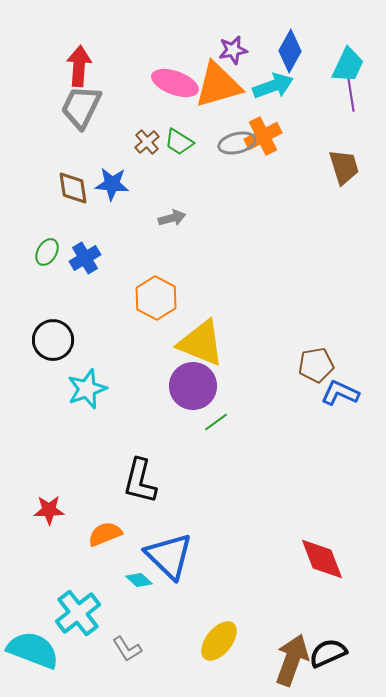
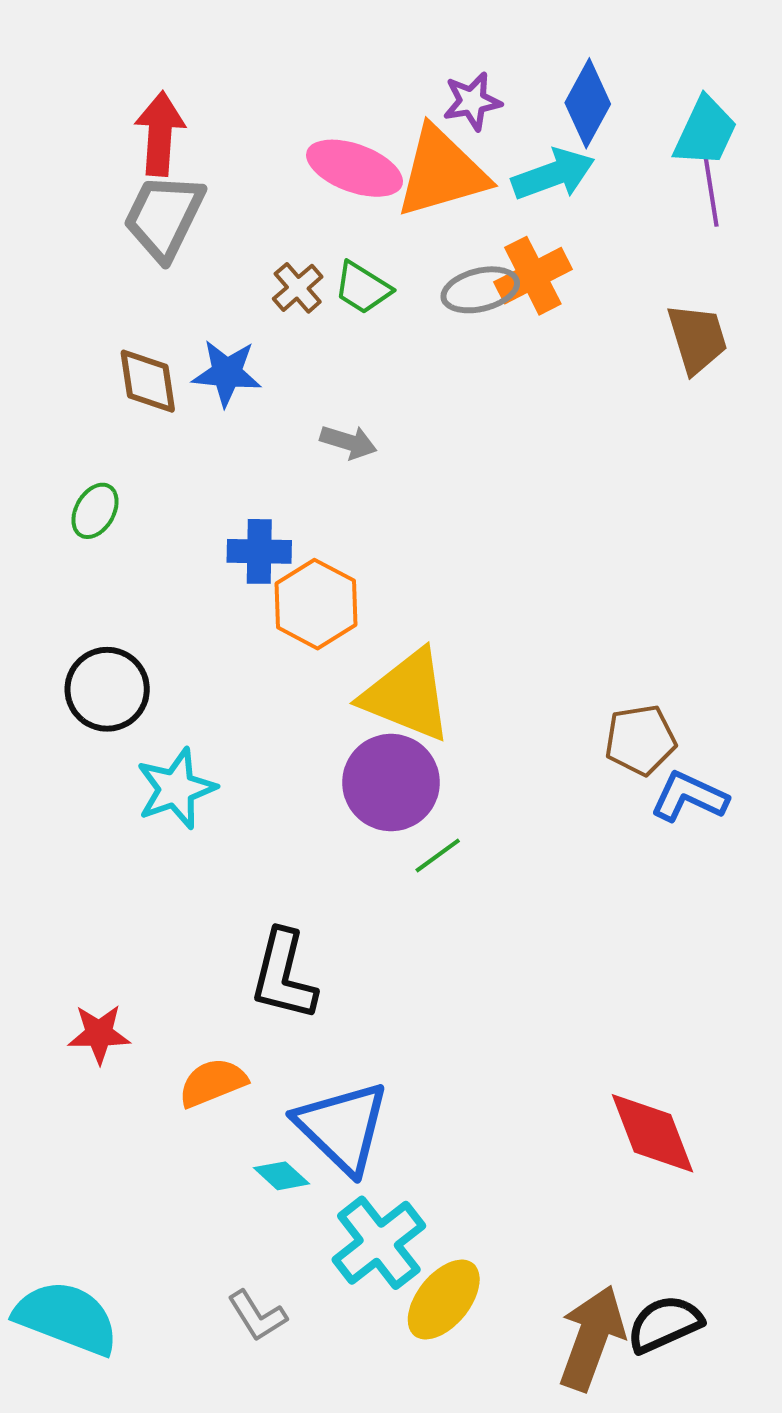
gray arrow: (172, 218) -> (348, 442), turned 32
blue cross: (85, 258) -> (259, 551), moved, turned 32
cyan cross: (78, 613) -> (379, 1243), moved

